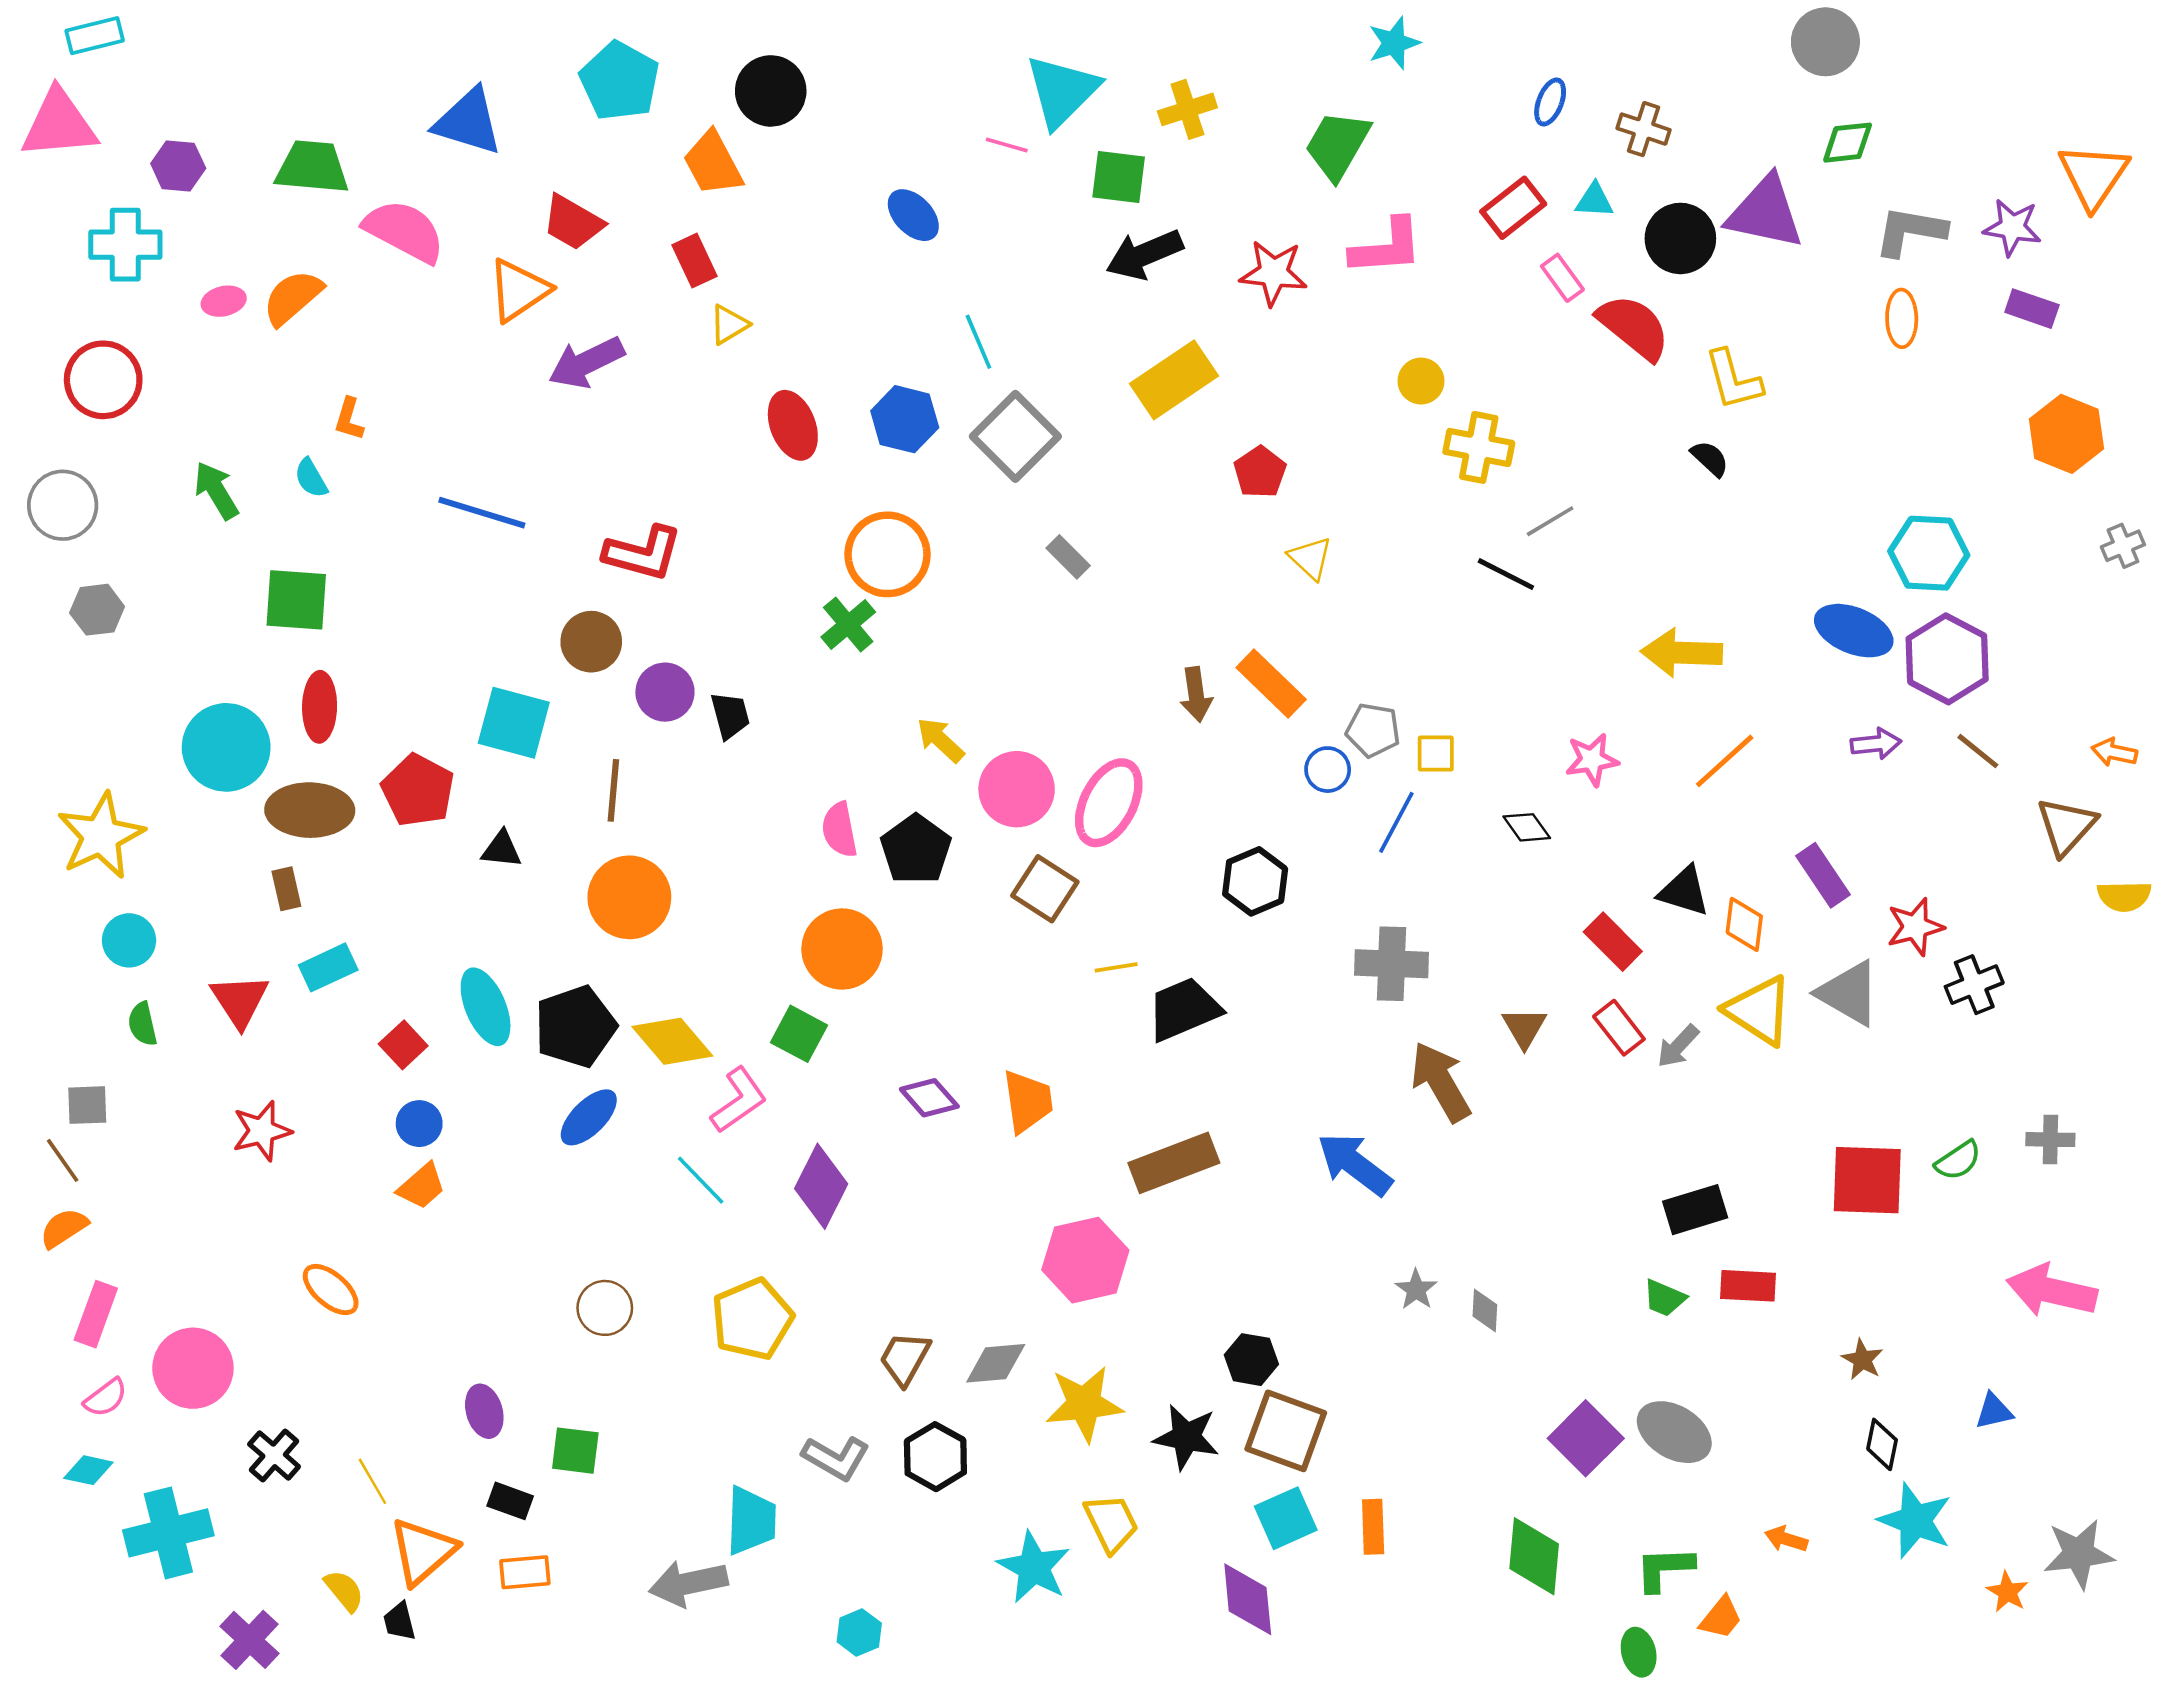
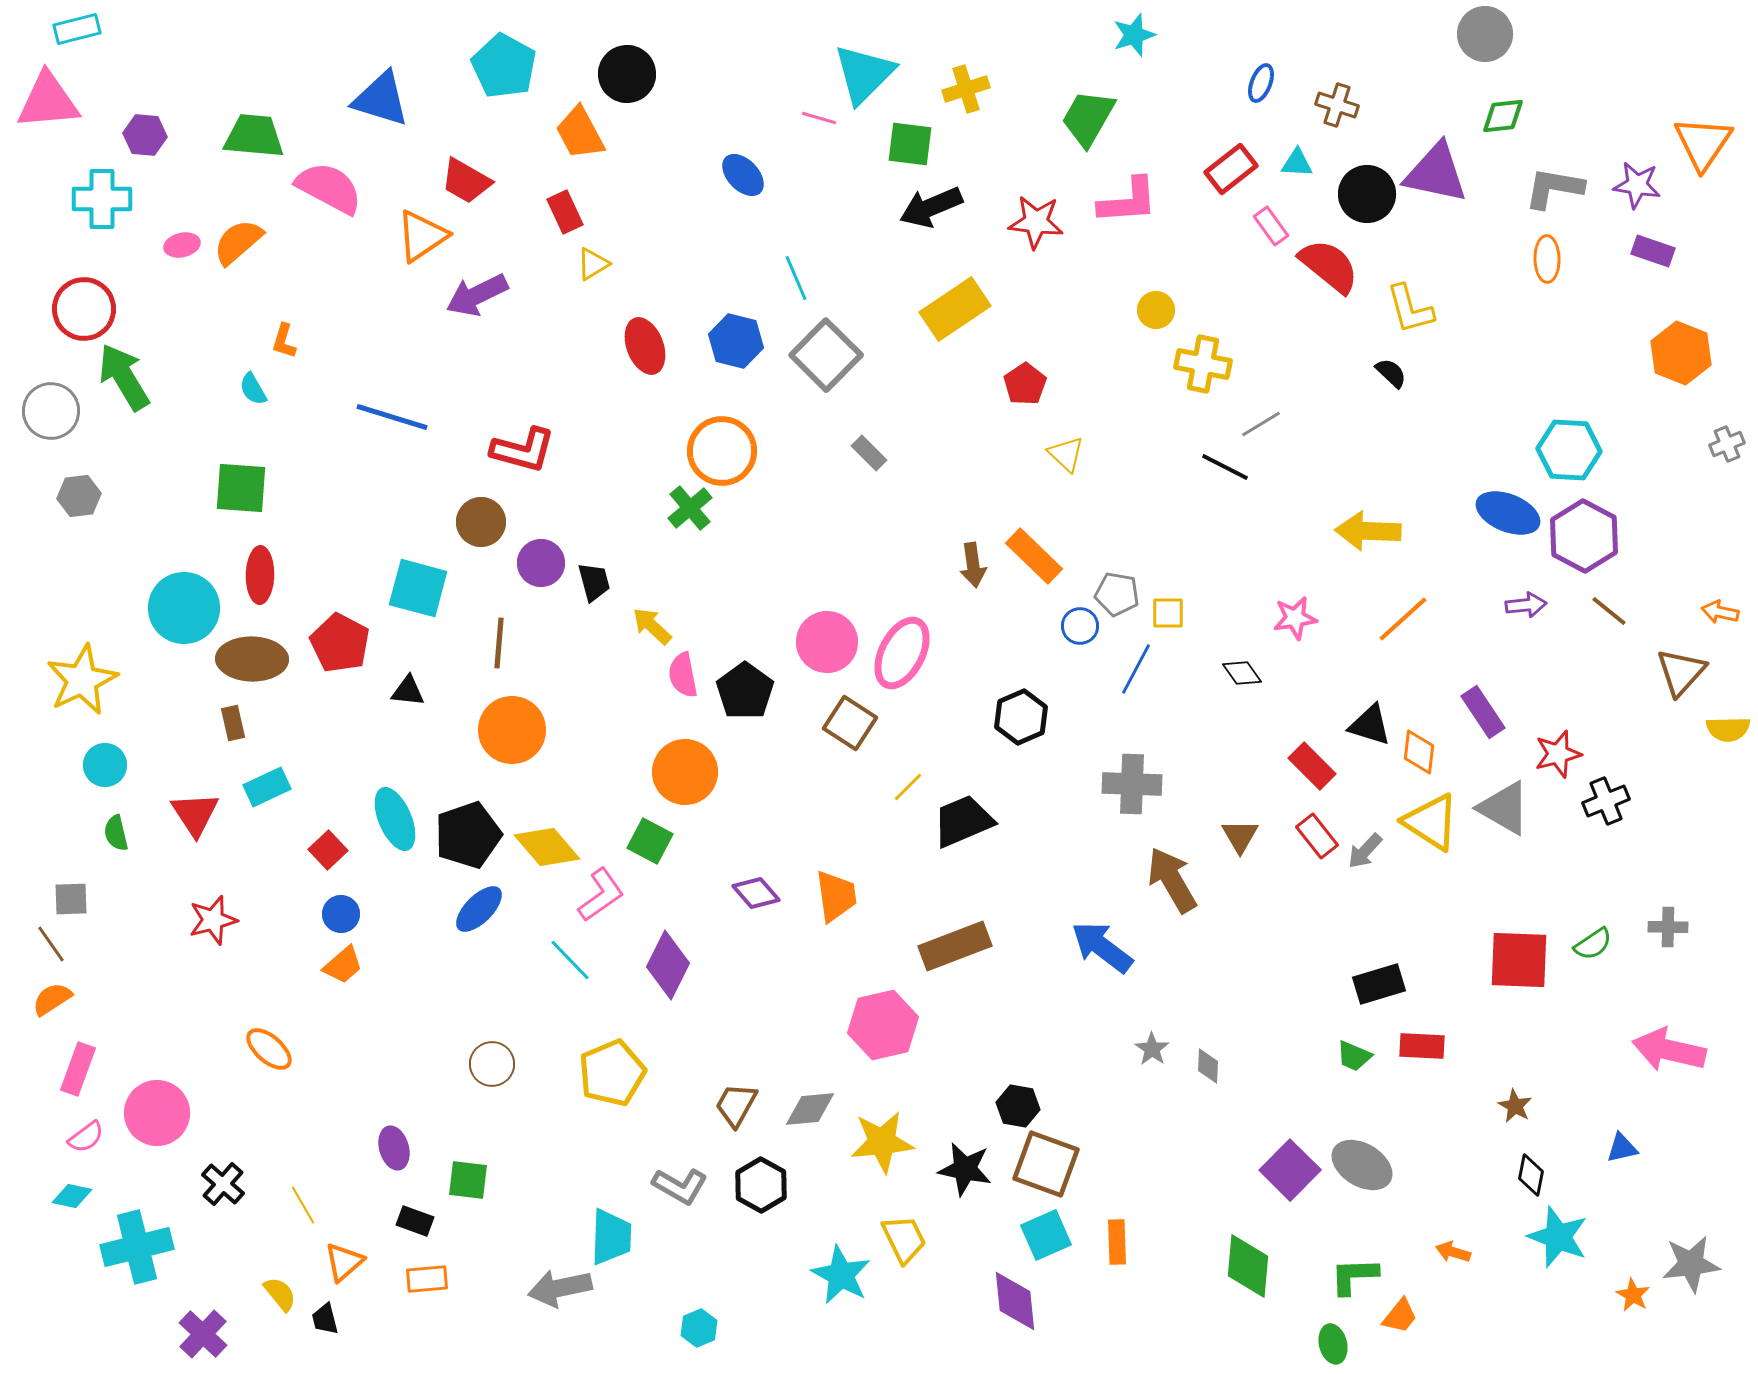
green arrow: (216, 490) -> (124, 377), moved, size x1.4
yellow arrow: (940, 740) -> (652, 626), moved
yellow line: (1116, 967) -> (908, 787), turned -36
orange triangle: (423, 1551) -> (344, 1262), size x0.7

